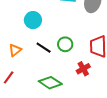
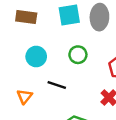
green circle: (65, 44) -> (78, 55), moved

